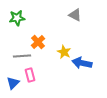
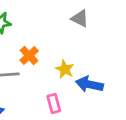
pink rectangle: (30, 75) -> (54, 103), moved

